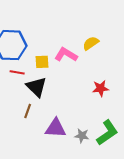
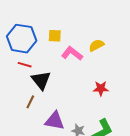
yellow square: (42, 62) -> (55, 36), moved

